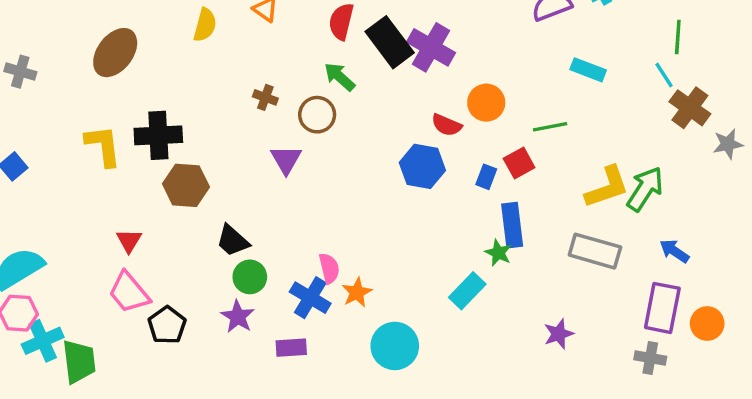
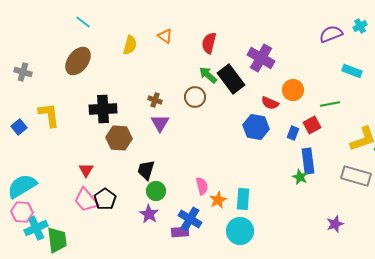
black rectangle: (390, 42) -> (231, 79), moved
brown cross: (265, 97) -> (155, 100), moved
yellow L-shape: (103, 146) -> (49, 115), moved
purple triangle: (286, 160) -> (160, 123), moved
black trapezoid: (233, 241) -> (146, 170), turned 65
cyan rectangle: (467, 291) -> (243, 199), moved, turned -40
blue cross: (310, 298) -> (190, 219), moved
black pentagon: (167, 325) -> (105, 199), moved

